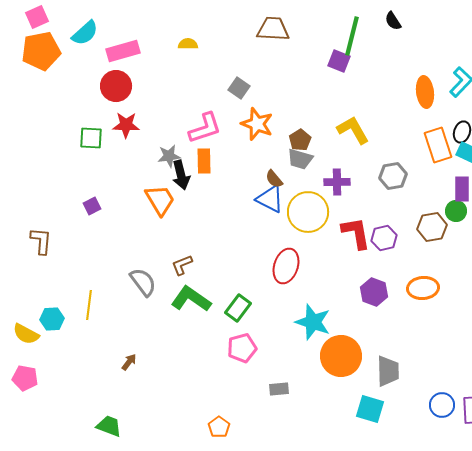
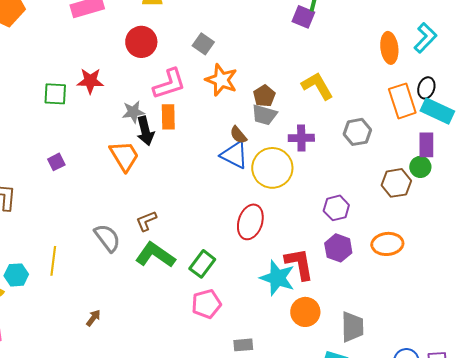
red circle: (116, 86) -> (141, 42), moved
red L-shape: (356, 233) -> (299, 264), moved
purple hexagon: (384, 238) -> (336, 208), moved
orange circle: (341, 356) -> (305, 312), size x0.7

